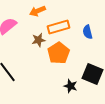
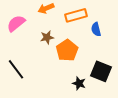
orange rectangle: (59, 27) -> (76, 15), moved

